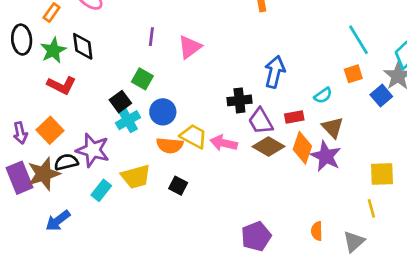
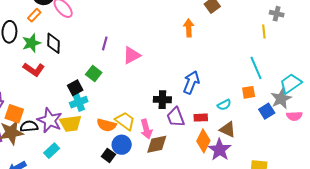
blue circle: (163, 112) -> (122, 145), moved
brown triangle: (333, 127) -> (228, 129), turned -30
orange square: (50, 130) -> (14, 114), moved, turned -36
pink arrow: (224, 143) -> (146, 129), turned -126
brown diamond: (268, 147) -> (157, 144), moved, turned -50
yellow trapezoid: (136, 177) -> (70, 123), moved

